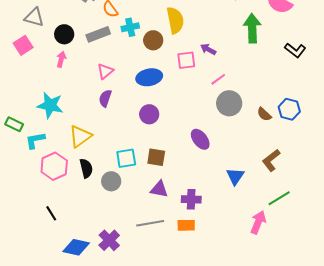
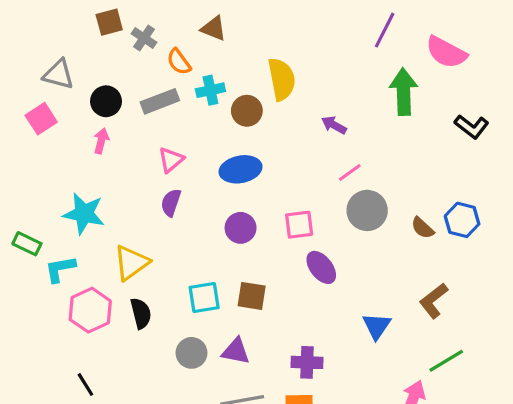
pink square: (186, 60) -> (299, 225), moved
gray circle: (111, 181) -> (191, 353), moved
purple triangle: (159, 189) -> (236, 351), moved

